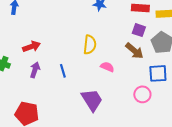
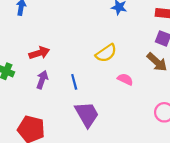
yellow semicircle: (90, 45) -> (106, 53), turned 48
purple trapezoid: (92, 100) -> (87, 114), moved

